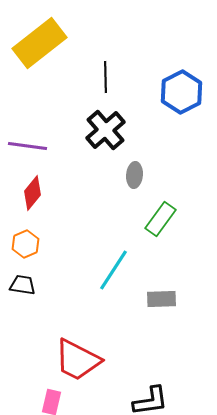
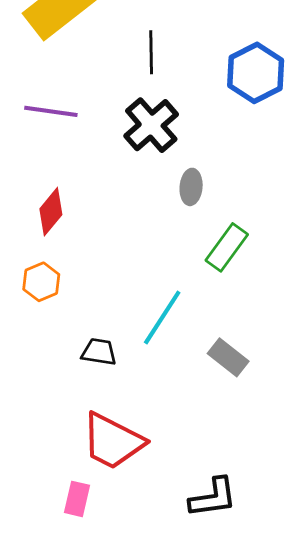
purple line: (28, 146) -> (51, 111), moved
black trapezoid: (22, 285) -> (99, 352), moved
gray rectangle: (162, 299) -> (228, 357), turned 40

